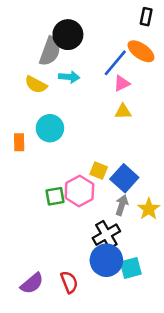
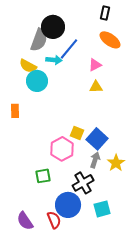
black rectangle: (146, 17) -> (105, 13), moved
blue line: (115, 63) -> (69, 49), moved
cyan circle: (50, 128) -> (37, 81), moved
green square: (55, 196) -> (43, 176), moved
blue circle: (106, 260) -> (68, 205), moved
purple semicircle: (32, 283) -> (25, 221), turned 96

